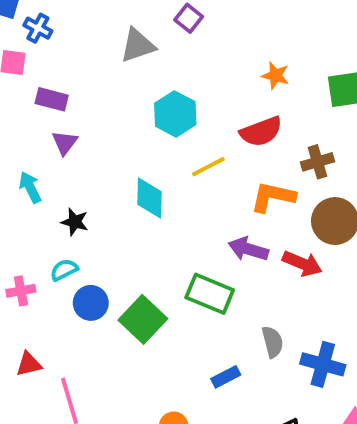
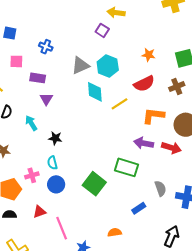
blue cross: (38, 28) -> (46, 47), moved
gray triangle: (138, 45) -> (80, 65), moved
cyan hexagon: (175, 114) -> (108, 66), moved
brown cross: (318, 162) -> (177, 87), moved
cyan diamond: (150, 198) -> (95, 92), moved
cyan semicircle: (64, 270) -> (52, 163), turned -72
blue circle: (91, 303) -> (56, 184), moved

